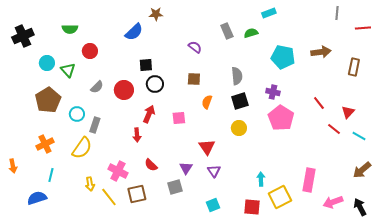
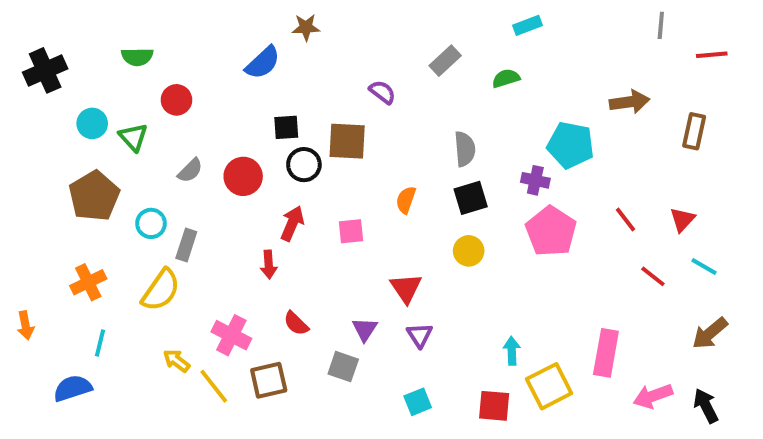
gray rectangle: (227, 31) -> (445, 61), turned 70
green semicircle: (251, 33) -> (506, 78), moved
cyan pentagon: (283, 57) -> (571, 145), moved
brown square: (194, 79) -> (347, 141), moved, size x1.5
red line: (319, 103) -> (626, 220), moved
red line: (334, 129) -> (653, 276), moved
yellow arrow: (90, 184) -> (176, 361), turned 136
gray square: (175, 187) -> (343, 367), turned 35

